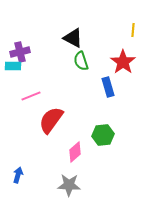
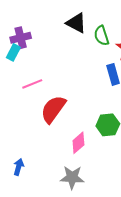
green semicircle: (81, 61) -> (102, 36), moved
cyan rectangle: (13, 66) -> (13, 52), turned -63

